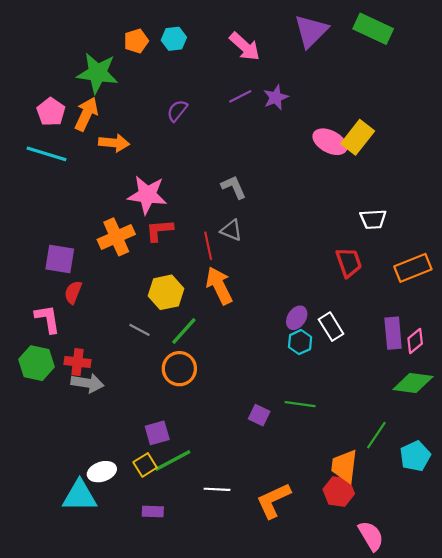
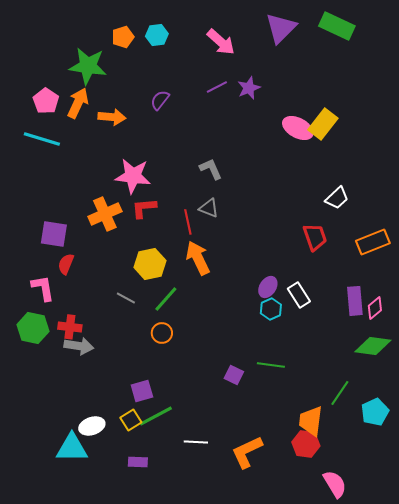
orange arrow: (114, 143) -> (112, 117), moved
white trapezoid: (373, 219) -> (337, 198), turned -40
orange circle: (179, 369) -> (162, 333), size x0.7

